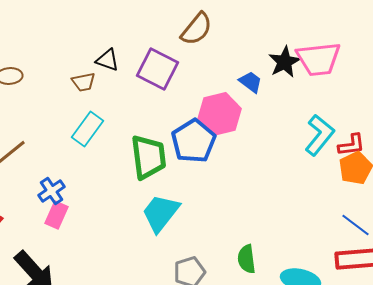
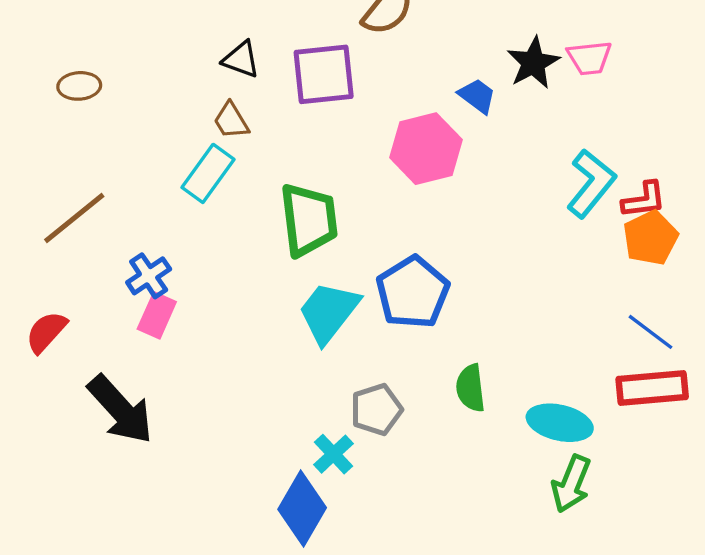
pink trapezoid: (319, 59) -> (589, 58), size x0.6
purple square: (158, 69) -> (324, 74), turned -33
brown trapezoid: (84, 82) -> (231, 121), moved, turned 70
blue pentagon: (194, 141) -> (413, 292), moved

